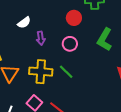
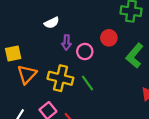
red circle: (74, 18) -> (109, 38), moved
pink circle: (70, 44) -> (85, 52), moved

